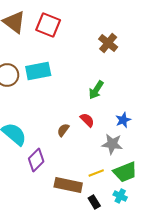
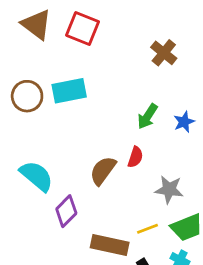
red semicircle: (87, 120) -> (135, 157), turned 63
blue star: (123, 120) -> (184, 122), moved
brown semicircle: (63, 130) -> (103, 171), size x1.6

